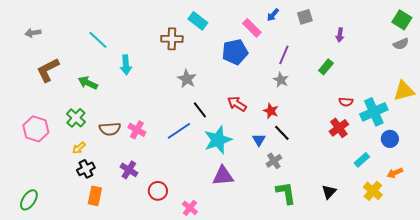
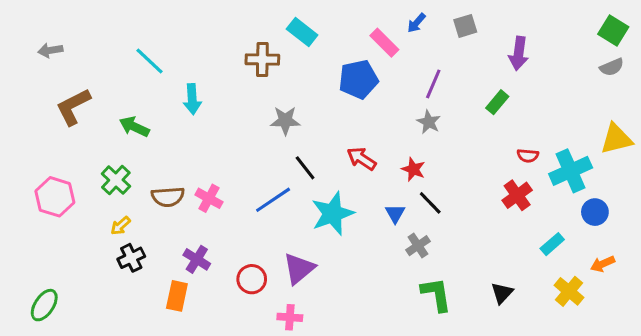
purple arrow: (340, 35) -> (519, 53), size x1.5
gray star: (187, 79) -> (285, 121), turned -30
purple triangle: (223, 176) -> (299, 268), moved, turned -35
red circle: (158, 191) -> (252, 279), moved
orange rectangle: (95, 196) -> (177, 296), moved
pink cross: (190, 208) -> (290, 317), turned -35

